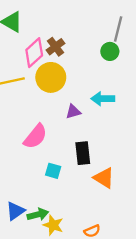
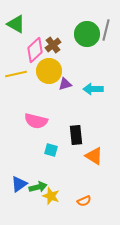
green circle: (110, 51) -> (87, 34), moved, size x1.6
purple triangle: (73, 112) -> (65, 84), moved
pink semicircle: (35, 137) -> (36, 121), turned 65

